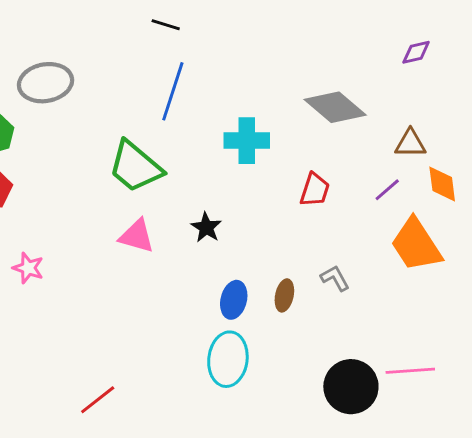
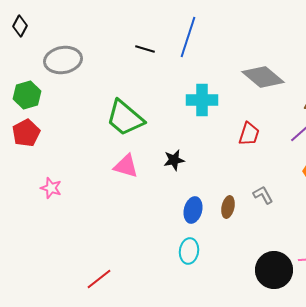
black line: (166, 25) -> (145, 49), moved
blue line: (173, 91) -> (188, 37), moved
black star: (206, 227) -> (174, 160), turned 30
cyan ellipse: (228, 359) -> (189, 251), size x0.7

